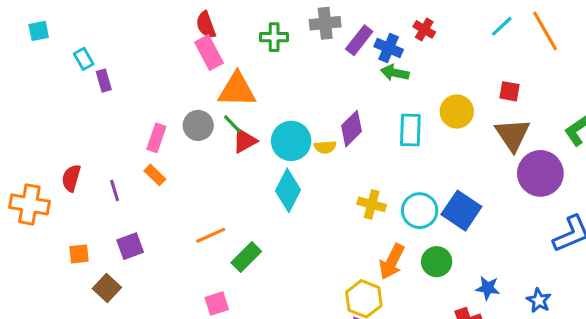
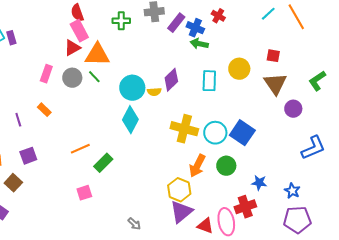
purple rectangle: (104, 81) -> (11, 38), moved
pink rectangle: (156, 138) -> (46, 74), moved
red triangle: (245, 141) -> (72, 48), moved
purple circle: (540, 173) -> (293, 109), size x0.6
yellow cross: (372, 204) -> (184, 129), size x1.5

